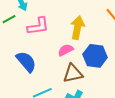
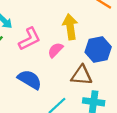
pink semicircle: (66, 50) -> (55, 50), moved
brown triangle: (73, 74) -> (82, 75), turned 35

